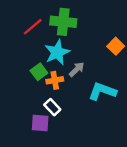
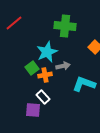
green cross: (63, 22) -> (65, 26), moved
red line: (33, 27) -> (14, 23), moved
gray arrow: (77, 69) -> (63, 66), turned 32

